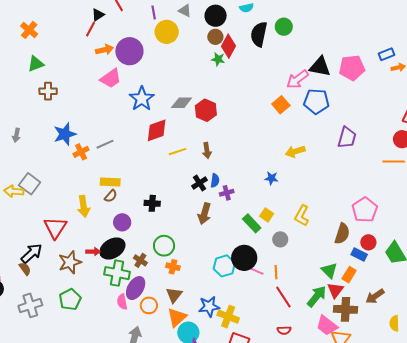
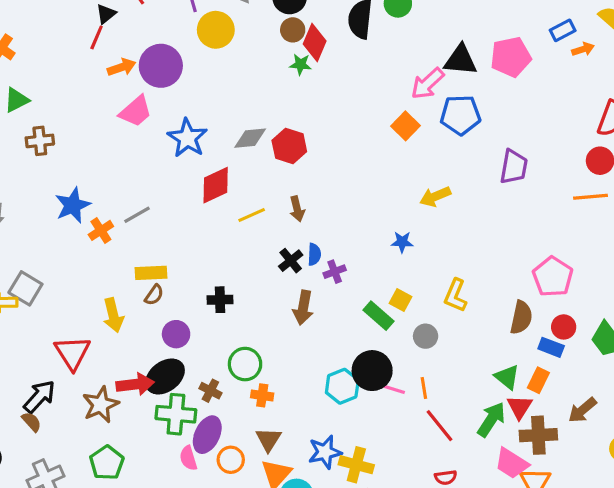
red arrow: (93, 252) -> (135, 384), size x1.6

